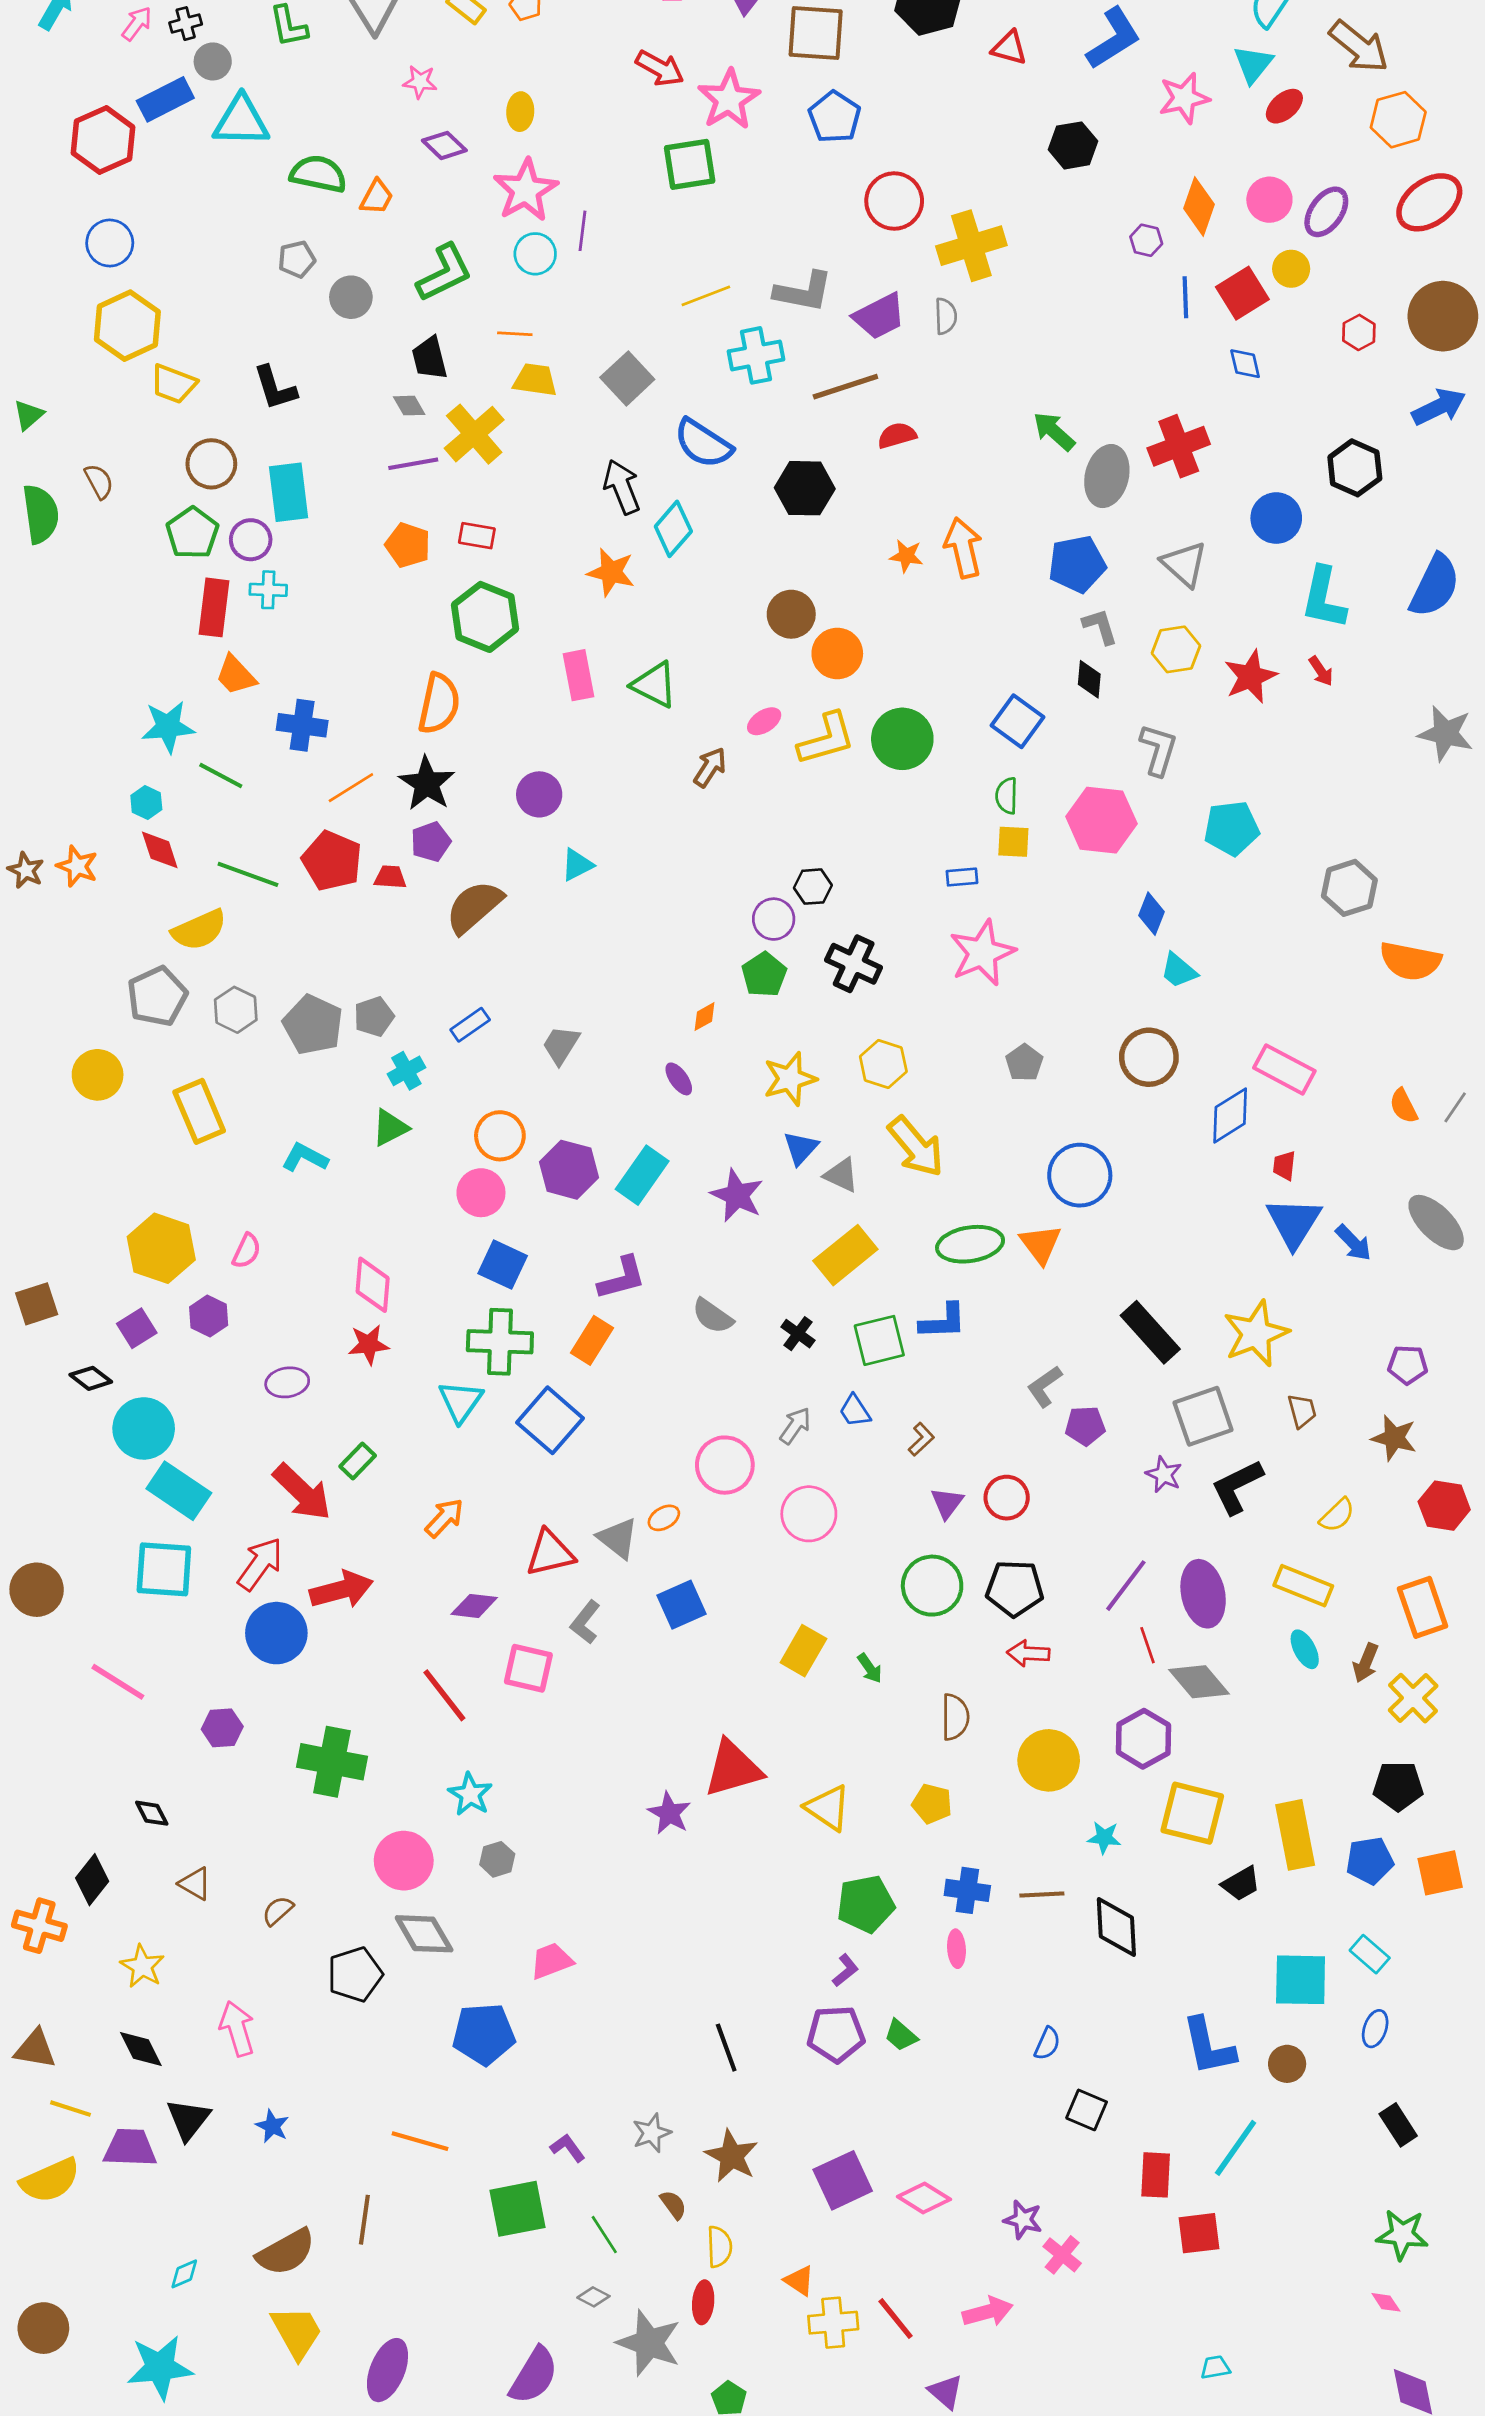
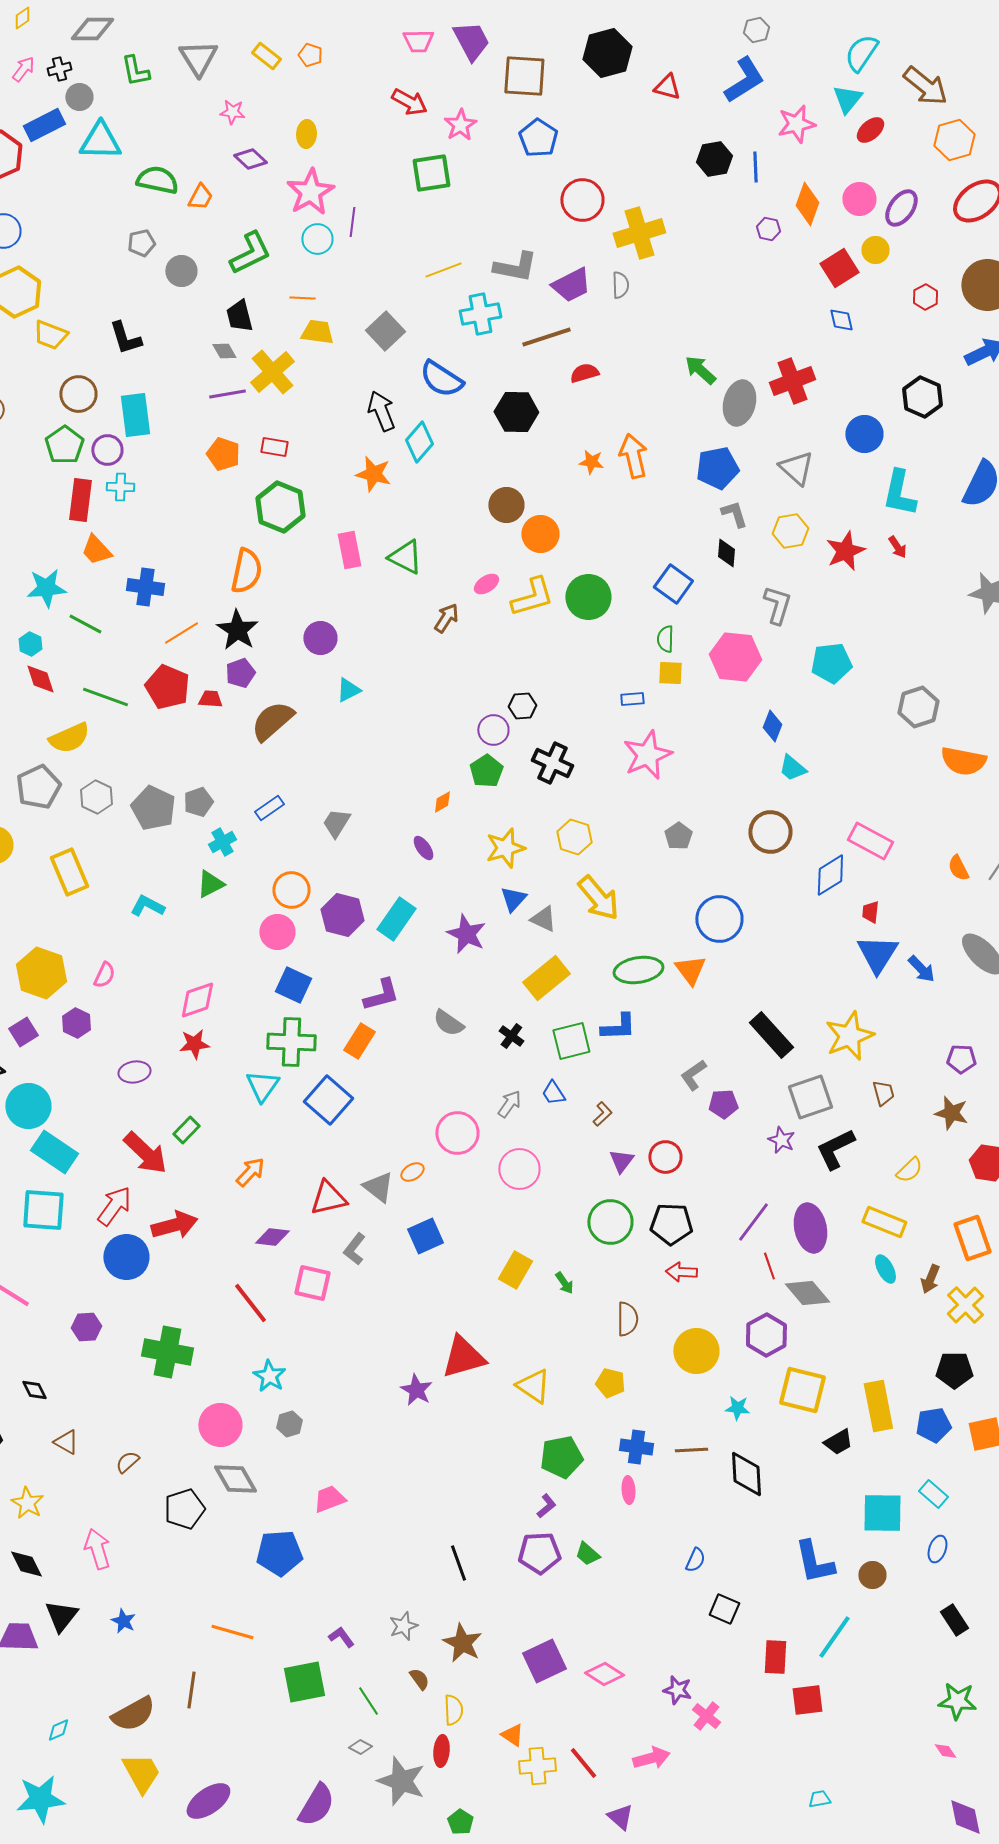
pink star: (729, 99) -> (460, 125), size x0.7
blue line: (1185, 297) -> (755, 167), moved
pink diamond: (373, 1285) -> (197, 1000), turned 66
purple ellipse: (387, 2370) -> (208, 1801), turned 33

